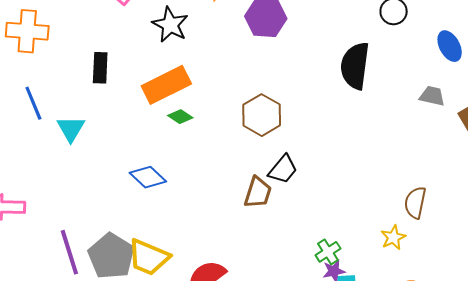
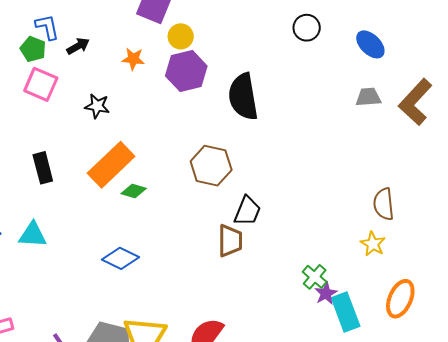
black star: (170, 25) -> (97, 106), size x0.7
black semicircle: (355, 66) -> (243, 97), moved
cyan triangle: (71, 129) -> (33, 235), turned -40

